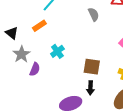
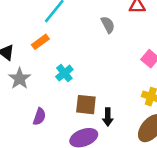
brown square: (92, 67) -> (86, 105), moved
purple semicircle: (35, 69) -> (39, 117), moved

